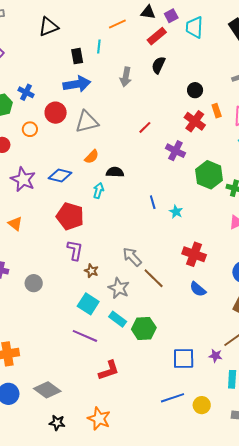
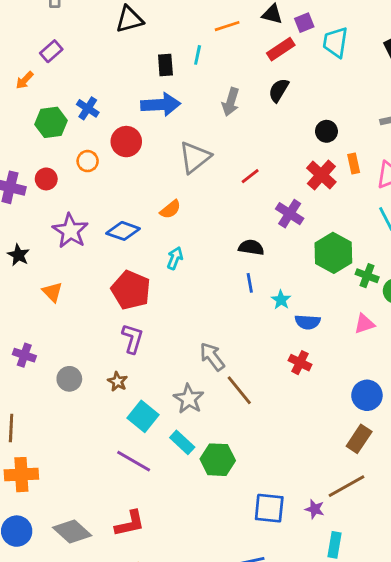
gray triangle: (87, 122) -> (195, 157), moved, turned -30
black semicircle: (115, 172) -> (251, 247), moved
red cross: (194, 254) -> (300, 363), size x0.7
brown star: (91, 271) -> (117, 381), moved
blue semicircle: (198, 289) -> (308, 322), moved, turned -42
red L-shape: (109, 370) -> (130, 523), moved

